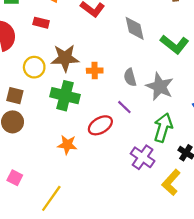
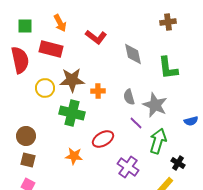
red rectangle: (41, 23) -> (51, 49), size x1.6
green L-shape: (175, 44) -> (168, 68), turned 45
brown square: (15, 96) -> (28, 160), moved
purple line: (124, 107) -> (136, 123), moved
purple cross: (143, 157) -> (128, 167), moved

